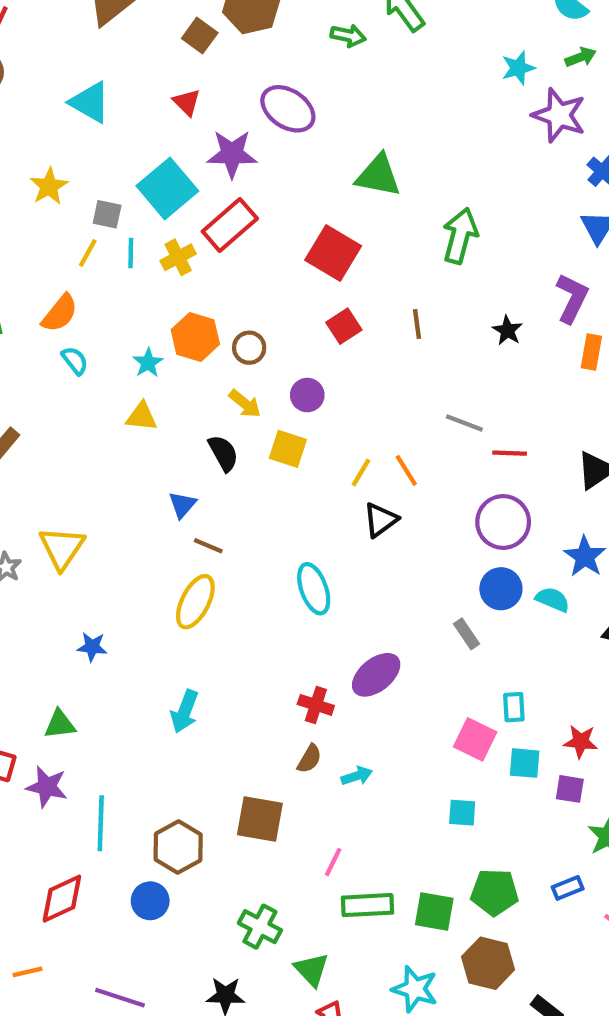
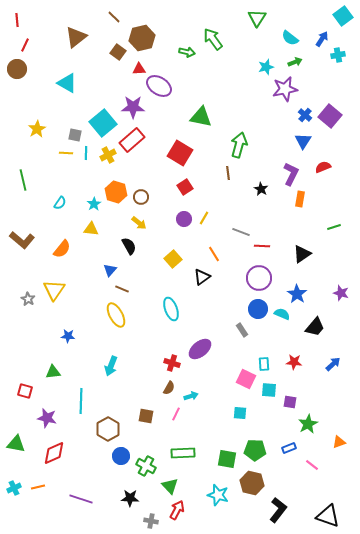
red triangle: (187, 102) -> (139, 69), moved, turned -48
purple star: (559, 115) -> (285, 89), turned -30
yellow star: (49, 186) -> (37, 129), moved
yellow line: (88, 253) -> (66, 153), turned 64
orange semicircle: (60, 313) -> (62, 249), moved
brown line: (417, 324) -> (228, 173), moved
cyan semicircle: (75, 361) -> (60, 203), turned 72
purple circle: (307, 395) -> (184, 219), moved
yellow square: (288, 449) -> (173, 259), moved, turned 30
yellow line: (361, 473) -> (204, 218), moved
yellow ellipse: (195, 602) -> (116, 315), turned -55
red star: (581, 742) -> (294, 362), moved
purple star: (47, 787) -> (47, 418), moved
brown square: (260, 819) -> (146, 416), size x0.7
cyan line: (101, 823) -> (81, 401), moved
pink line: (333, 862) -> (176, 414), moved
blue circle: (150, 901) -> (121, 456), moved
green rectangle: (368, 905) -> (183, 453), moved

